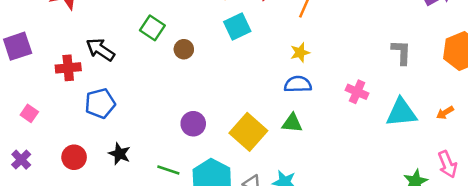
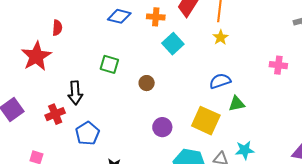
brown circle: (184, 49) -> (147, 83), moved
black arrow: (100, 50) -> (75, 93), turned -110
yellow star: (300, 52) -> (221, 37), moved
blue semicircle: (298, 84) -> (220, 81), moved

